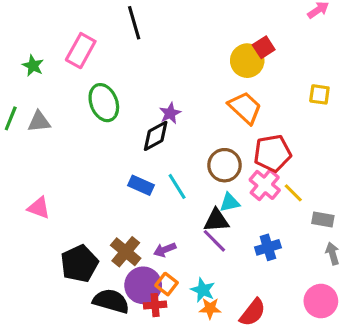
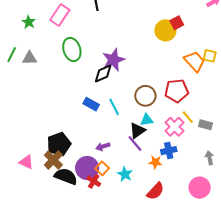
orange trapezoid: (245, 108) -> (195, 61), moved
purple star: (170, 113) -> (114, 60), size x1.6
pink cross: (265, 185) -> (174, 127), moved
pink triangle: (39, 208) -> (26, 162), moved
black triangle: (216, 220) -> (137, 131), turned -36
gray rectangle: (323, 220) -> (206, 125), moved
brown cross: (126, 252) -> (53, 160), moved
black pentagon: (79, 264) -> (59, 144), moved
red cross: (155, 305) -> (94, 181), turned 32
orange star: (210, 308) -> (155, 162), moved

